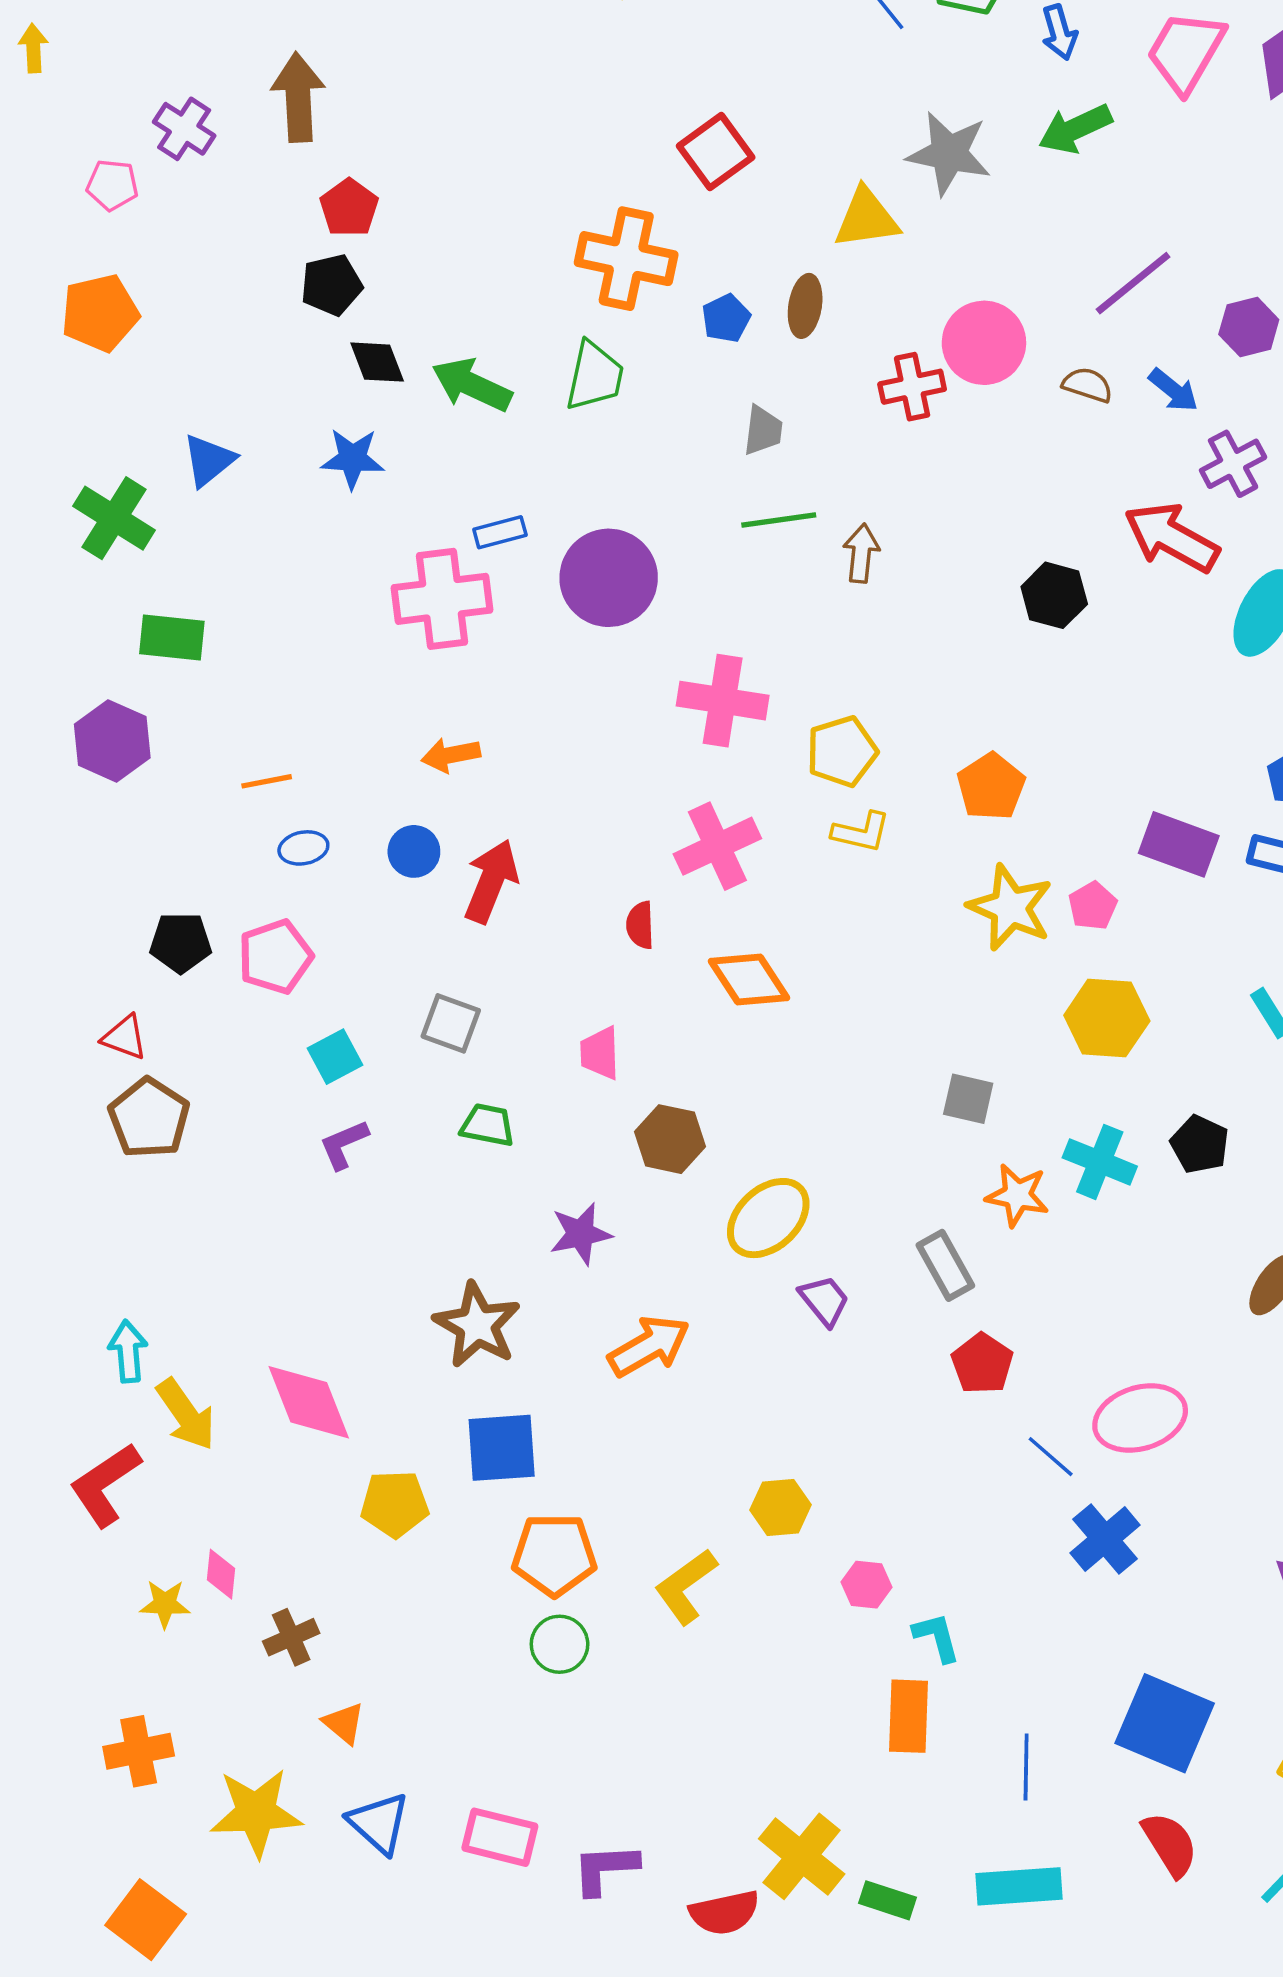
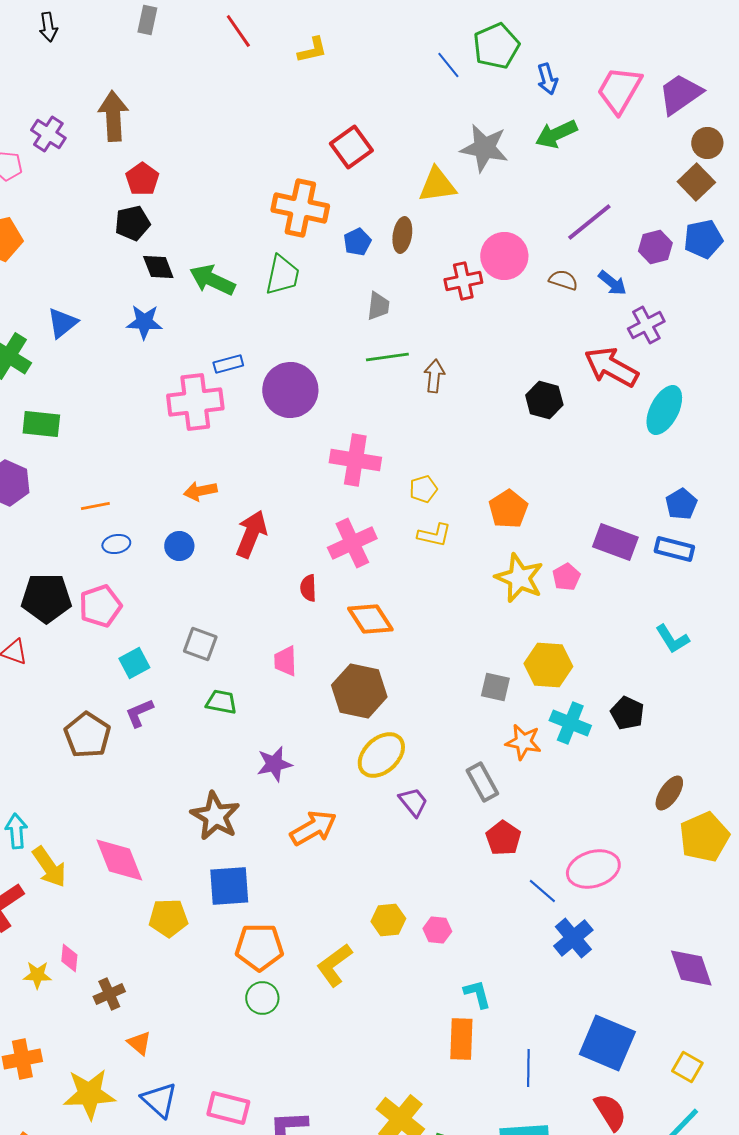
yellow pentagon: (842, 751) -> (423, 489), size x0.7
red arrow: (491, 881) -> (251, 534), moved
black pentagon: (181, 943) -> (46, 598), size x1.4
yellow hexagon: (1107, 1018) -> (548, 665), moved
brown pentagon: (149, 1118) -> (87, 735), moved
brown hexagon: (670, 1139) -> (359, 691), moved, size x1.4
pink hexagon: (866, 1585) -> (437, 930), moved

